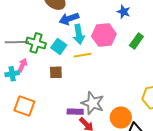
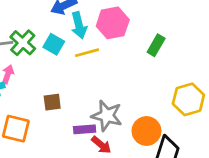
green rectangle: (136, 41) -> (156, 45), moved
green cross: (36, 43) -> (23, 43), turned 30
brown square: (56, 72) -> (52, 102), moved

